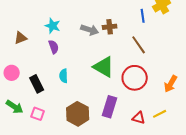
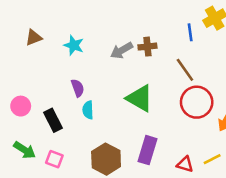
gray arrow: (90, 30) -> (122, 50), turned 132
brown triangle: (21, 38) -> (34, 38), moved
purple semicircle: (54, 47) -> (78, 88), moved
red circle: (135, 78) -> (197, 102), moved

